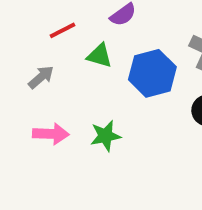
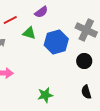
green star: (105, 136) -> (45, 95), moved

